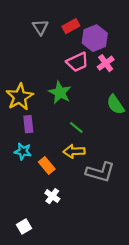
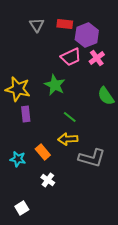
red rectangle: (71, 26) -> (65, 24), turned 35
yellow star: (20, 97) -> (18, 89), turned -30
cyan star: (23, 151) -> (18, 159), moved

